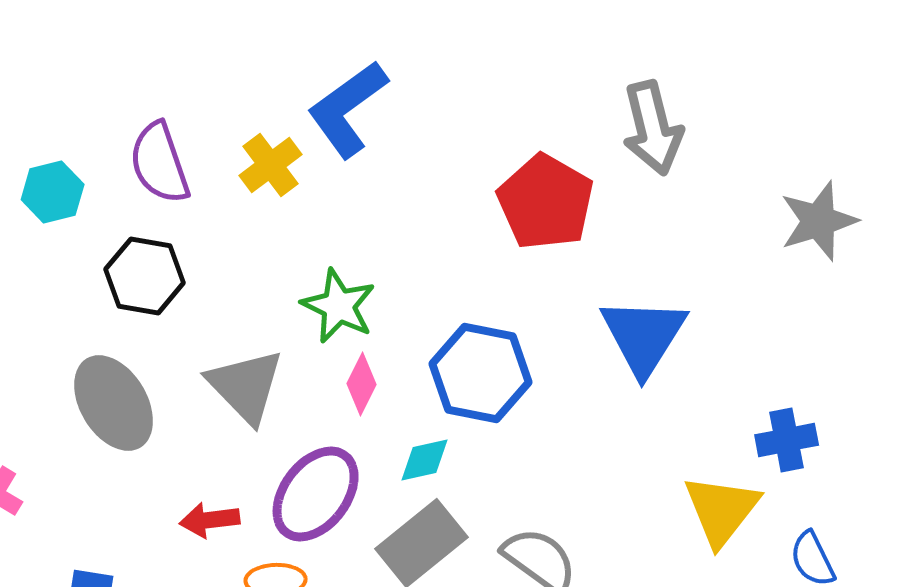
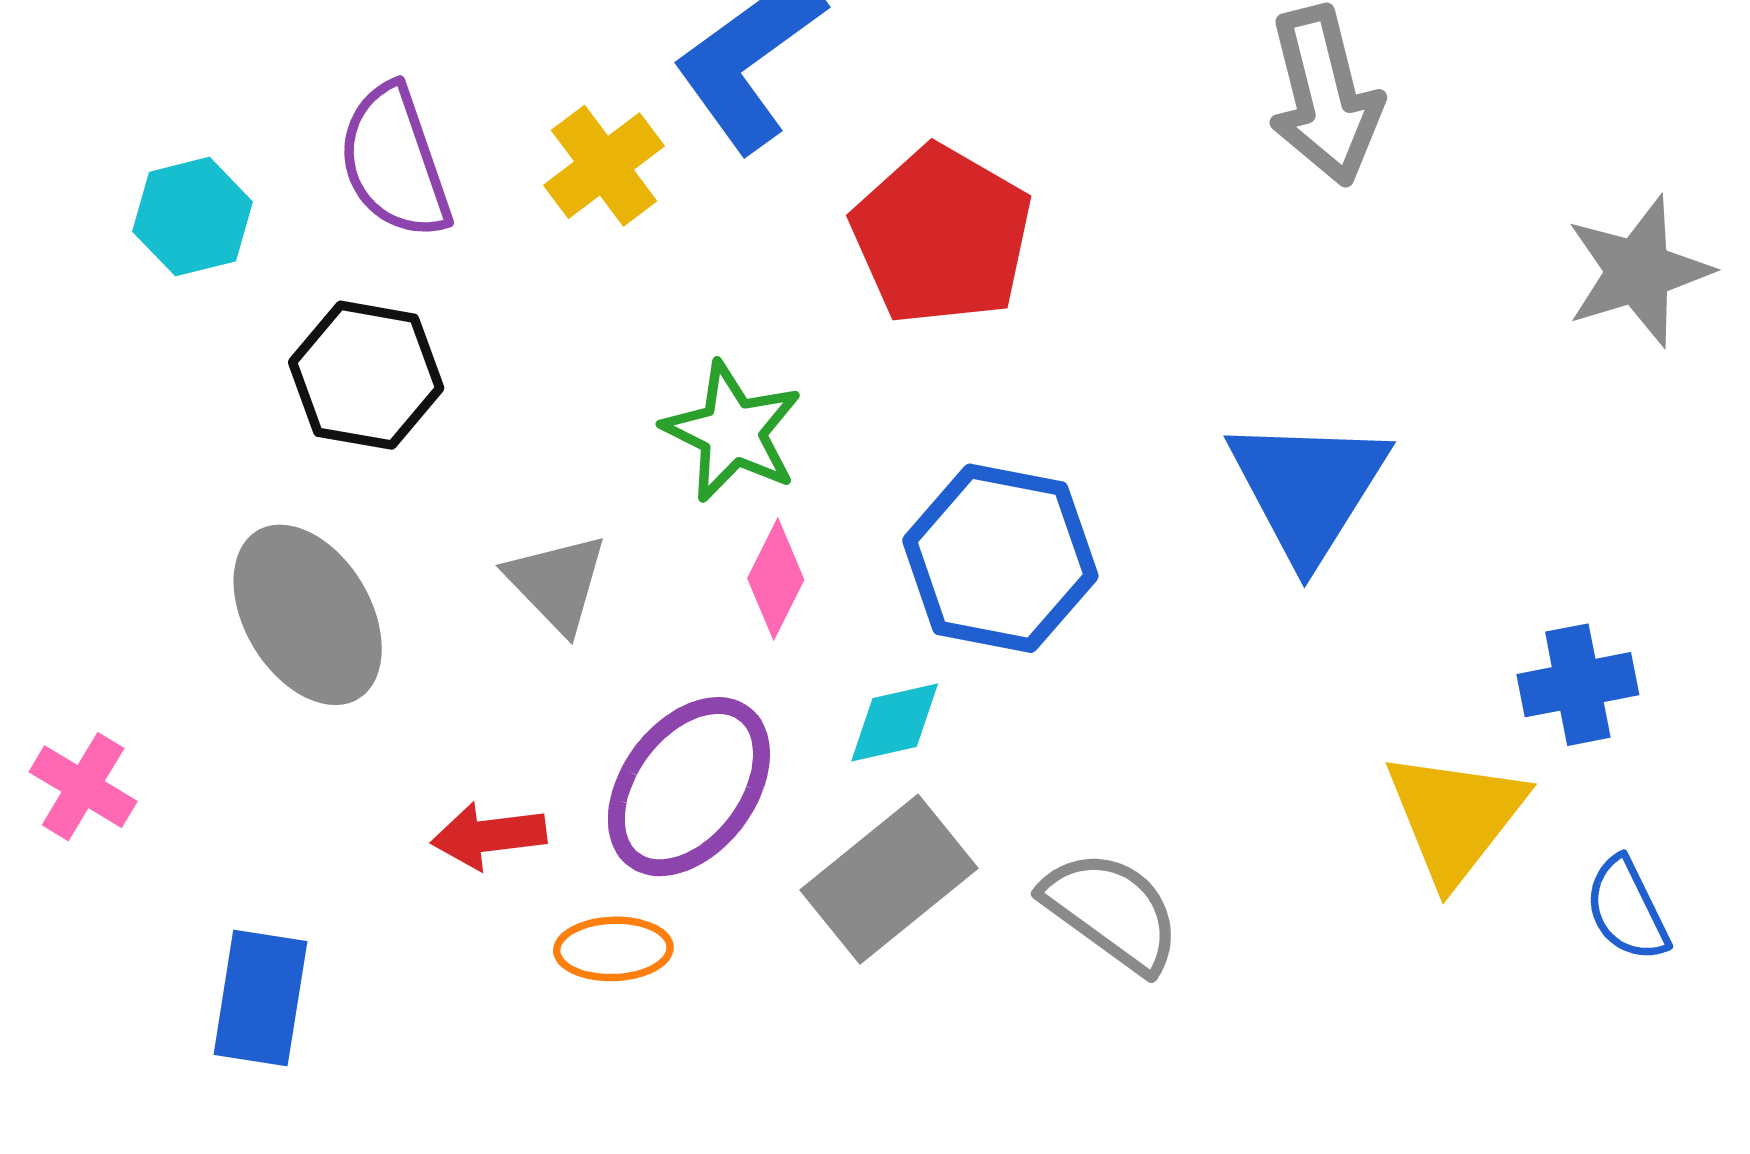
red pentagon: (546, 202) -> (942, 235), moved
gray triangle: (246, 386) -> (557, 583), size x0.7

